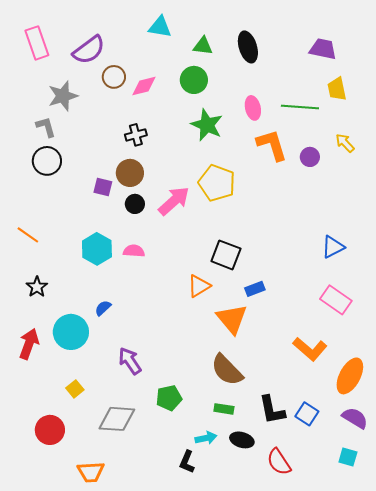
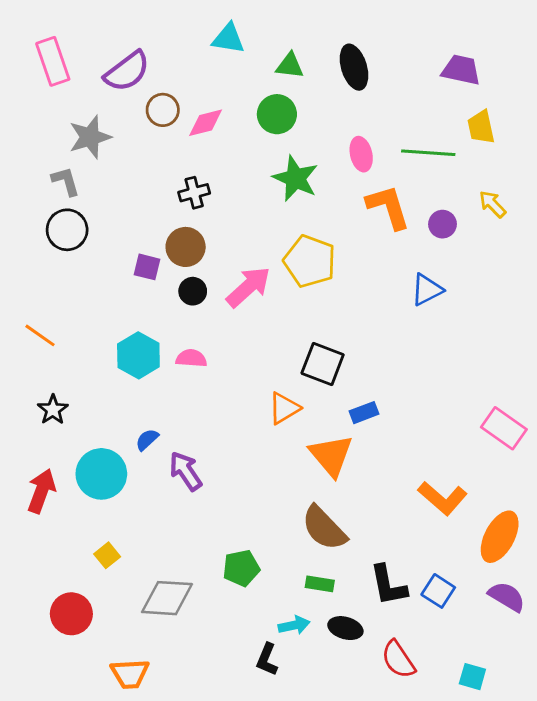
blue triangle: (333, 247) -> (427, 290), moved
pink rectangle: (336, 300) -> (504, 428), moved
purple arrow: (130, 361) -> (186, 471), moved
cyan square: (348, 457) -> (472, 677), moved

